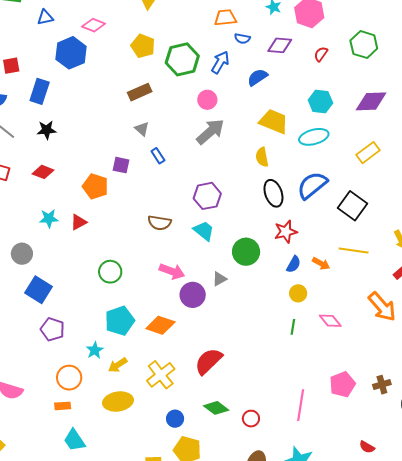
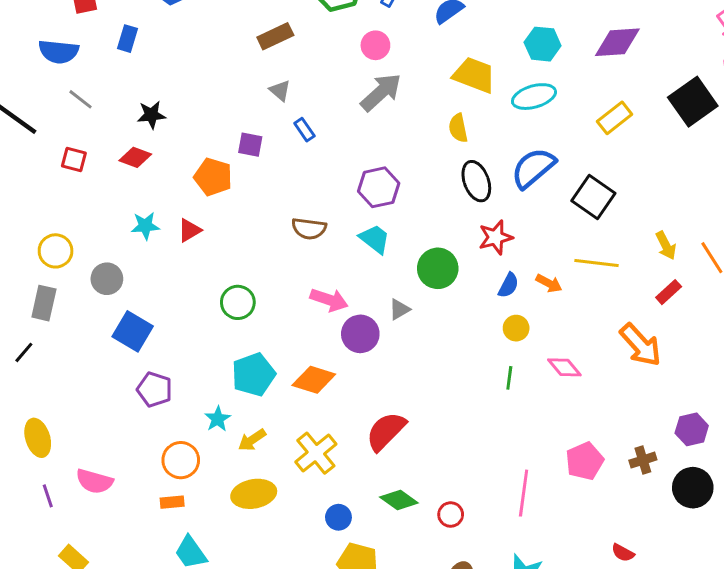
blue rectangle: (40, 91) -> (127, 39), size x0.7
black star: (47, 130) -> (151, 115), moved

